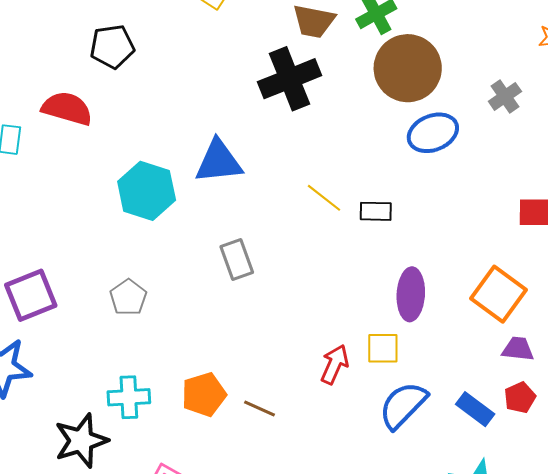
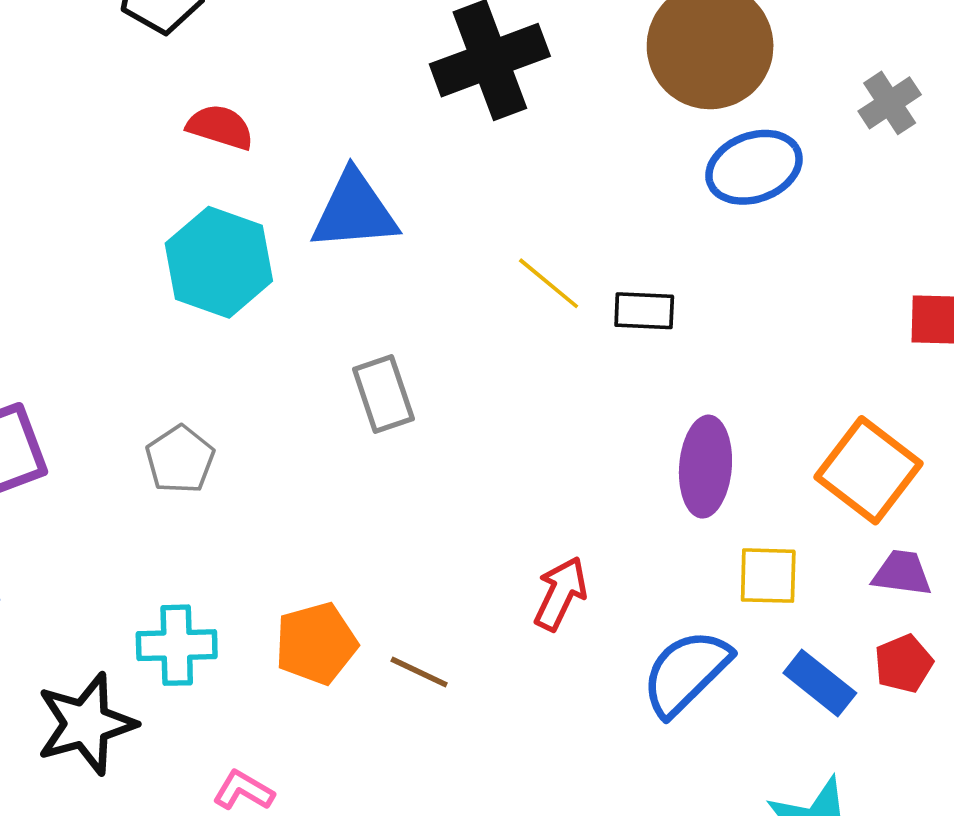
red semicircle: (67, 108) -> (220, 127), moved, size x0.7
yellow square: (383, 348) -> (768, 576), moved

